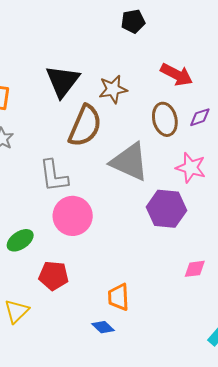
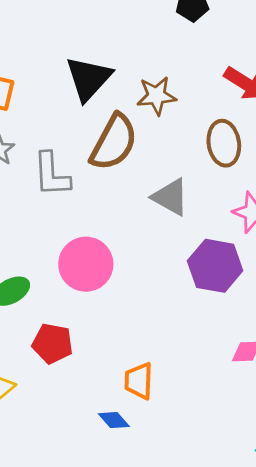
gray triangle: (130, 162) -> (170, 197), size x0.7
gray L-shape: (54, 176) -> (52, 174), moved

